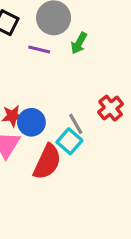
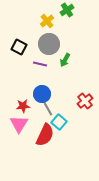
blue circle: (31, 122) -> (42, 94), moved
gray line: (76, 124) -> (48, 109), moved

